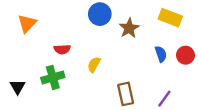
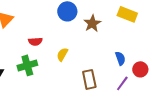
blue semicircle: (161, 54) -> (120, 58), moved
red circle: (185, 55) -> (140, 69), moved

